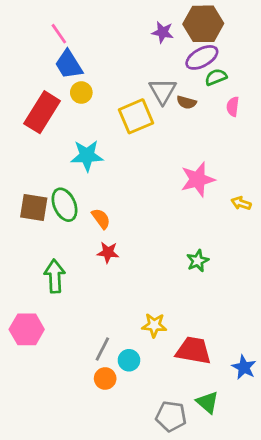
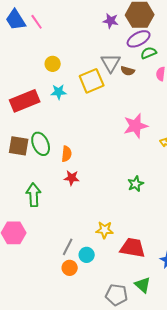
blue trapezoid: (69, 64) -> (16, 20), moved
red rectangle: (42, 112) -> (25, 101), moved, turned 36
cyan star: (87, 156) -> (59, 92), moved, size x0.7
orange semicircle: (101, 219) -> (67, 154), turned 42

